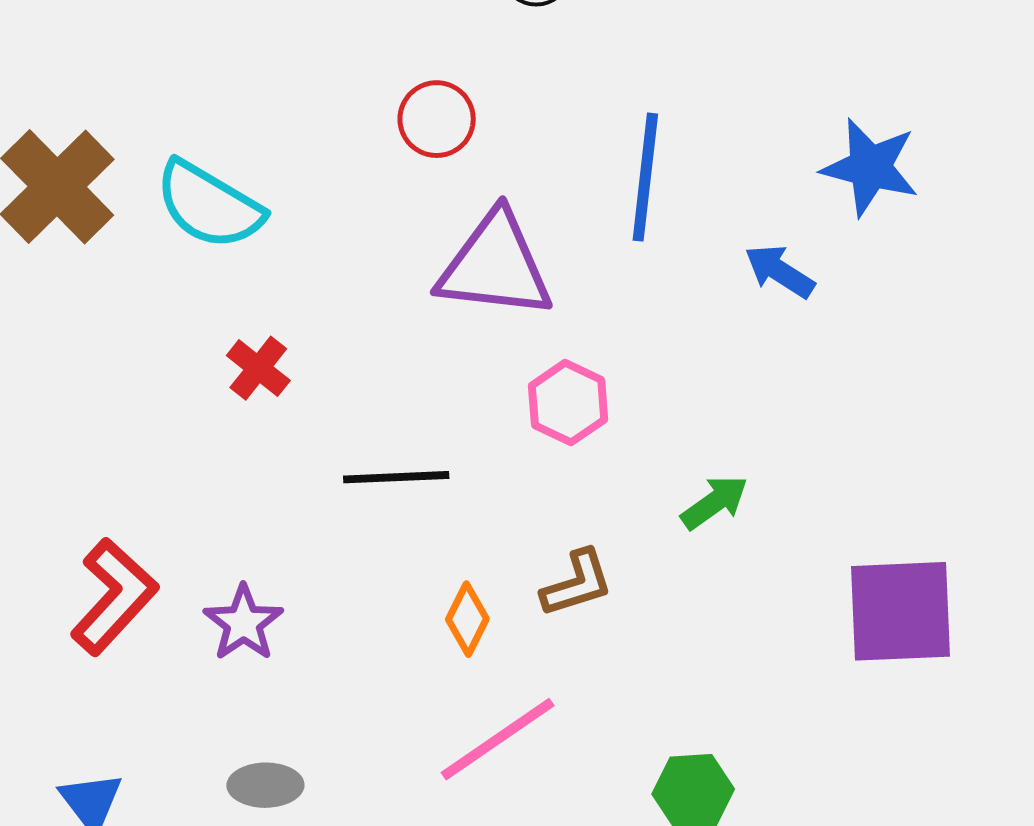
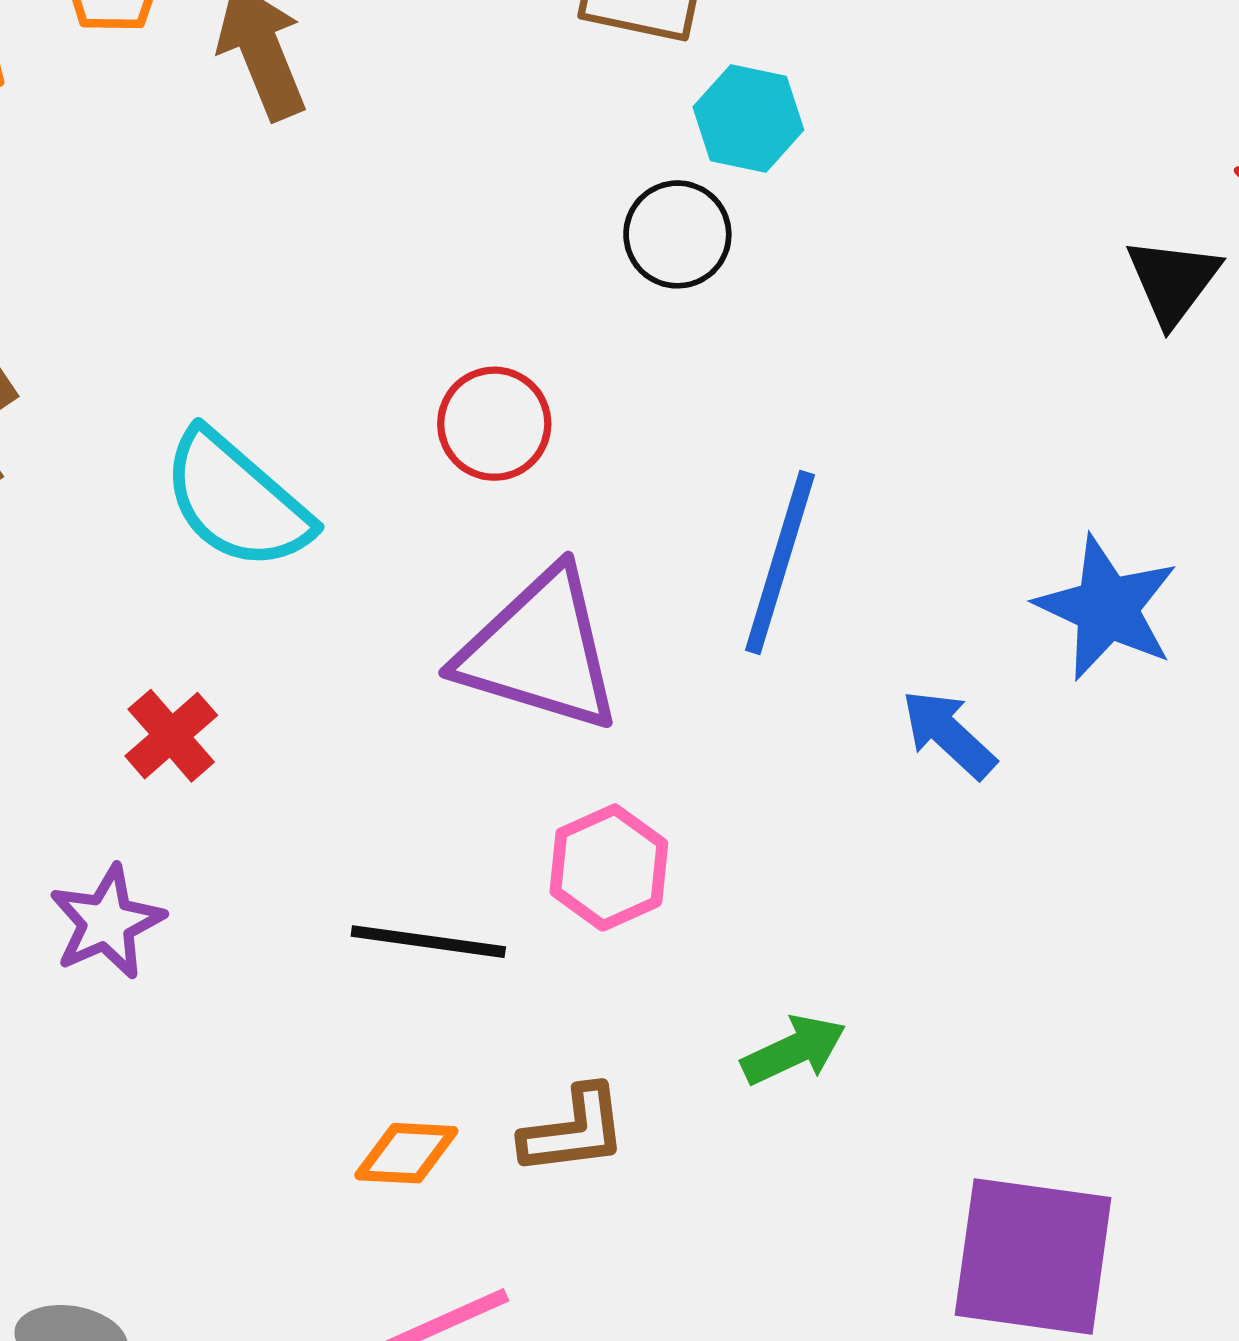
cyan semicircle: (209, 205) -> (236, 500), moved
black line: (396, 477) -> (428, 942), moved
orange diamond: (467, 619) -> (406, 1153), turned 56
purple star: (243, 623) -> (107, 922), moved

